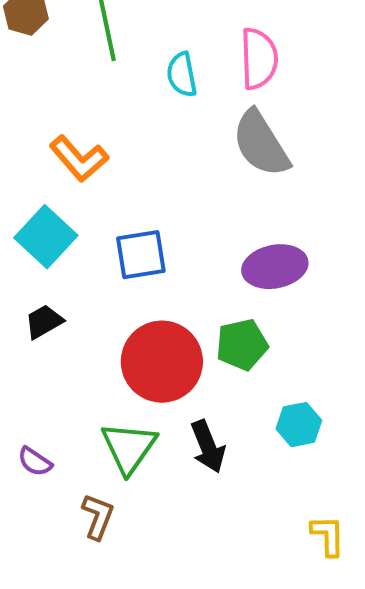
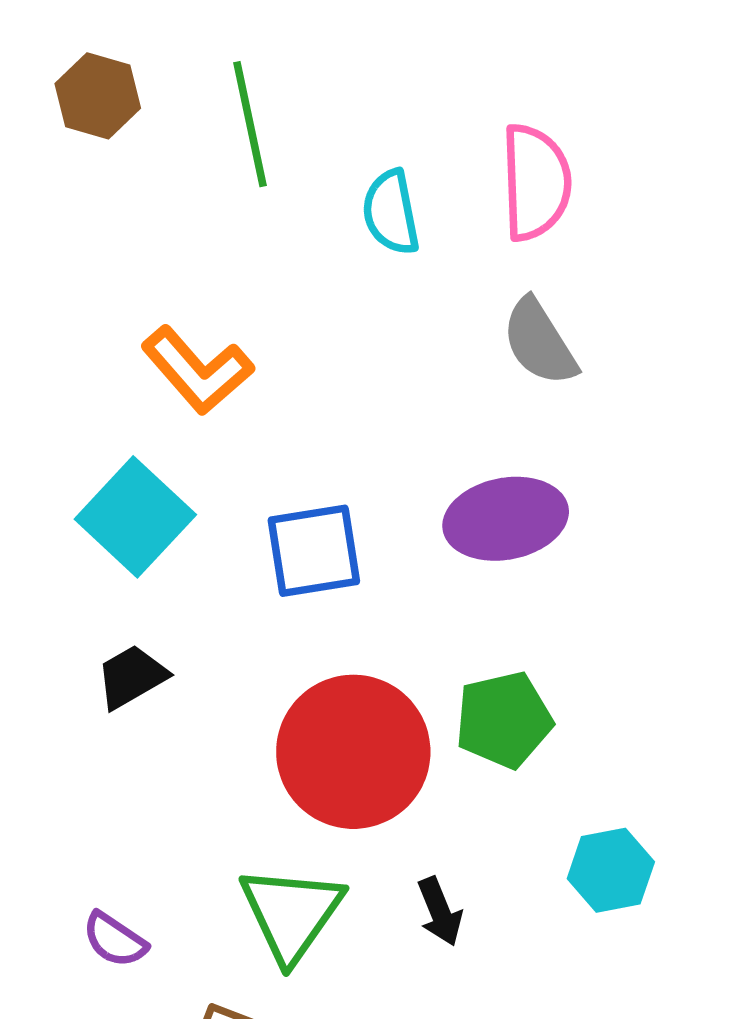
gray semicircle: (261, 144) -> (539, 342), size x0.7
purple ellipse: (275, 267) -> (506, 519), moved
black arrow: (208, 447) -> (440, 912), size x0.7

